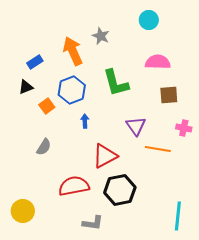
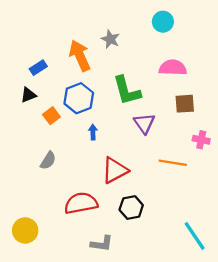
purple triangle: (136, 126) -> (144, 123), moved
black hexagon: (120, 190) -> (131, 208), size x0.7
cyan line: (178, 216) -> (195, 236), turned -40

